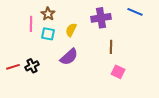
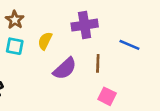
blue line: (135, 12) -> (129, 45), moved
purple semicircle: (69, 57) -> (65, 69), moved

